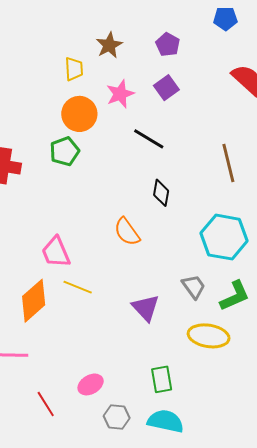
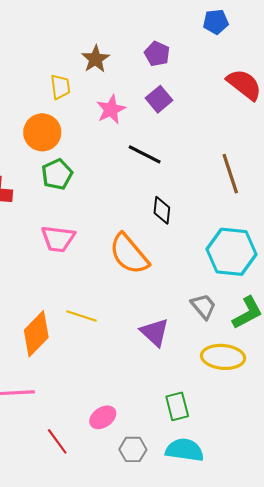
orange circle: (79, 114) -> (42, 132), moved
orange semicircle: (127, 232) -> (129, 254), size x1.4
pink trapezoid: (56, 252) -> (58, 239), moved, turned -56

